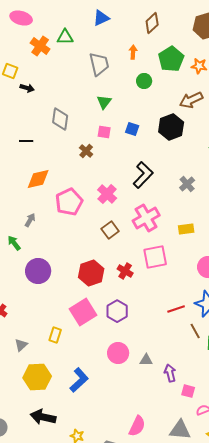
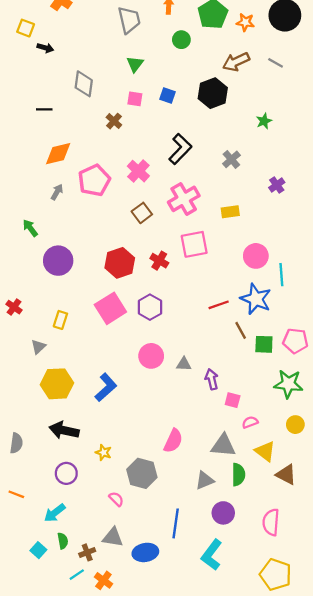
gray arrow: (30, 220) -> (57, 192), moved
yellow rectangle: (55, 335) -> (60, 320), moved

